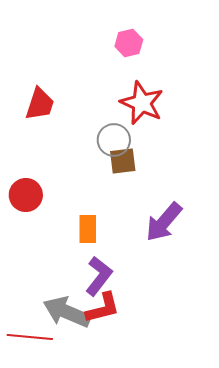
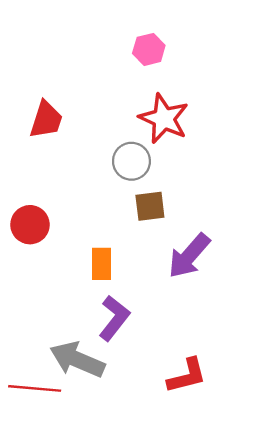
brown square: (123, 161) -> (150, 206), moved
red L-shape: (103, 308) -> (187, 376), moved

